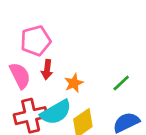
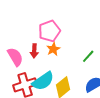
pink pentagon: (36, 41) -> (49, 31), moved
orange star: (74, 83) -> (53, 49), moved

